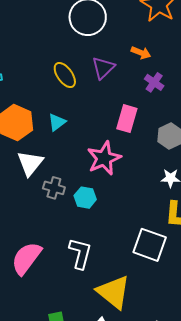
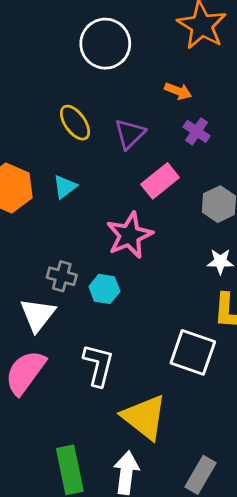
purple triangle: (103, 68) -> (130, 134), moved
pink rectangle: (127, 119) -> (160, 181), turned 36
white triangle: (30, 163) -> (38, 315), moved

